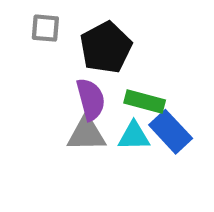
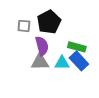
gray square: (45, 28) -> (24, 26), moved
green rectangle: (145, 101) -> (77, 47), moved

